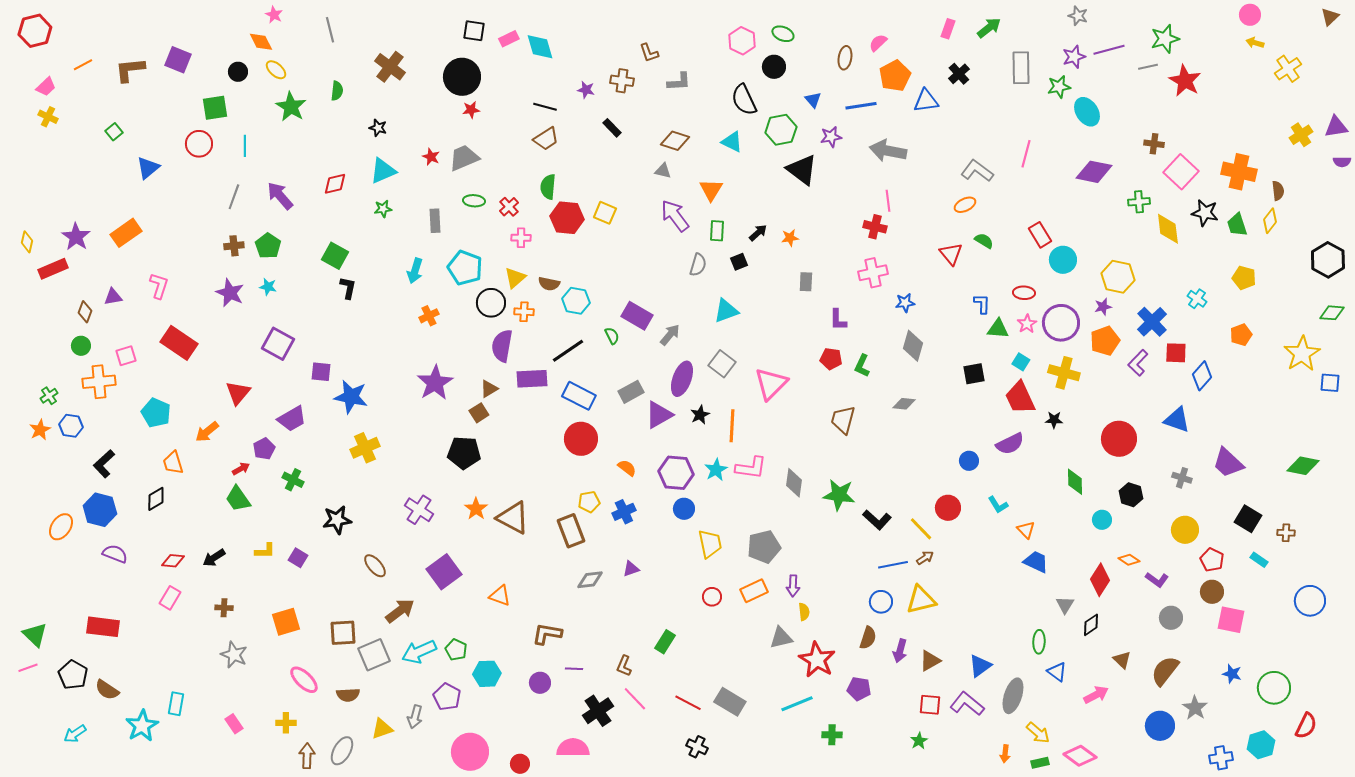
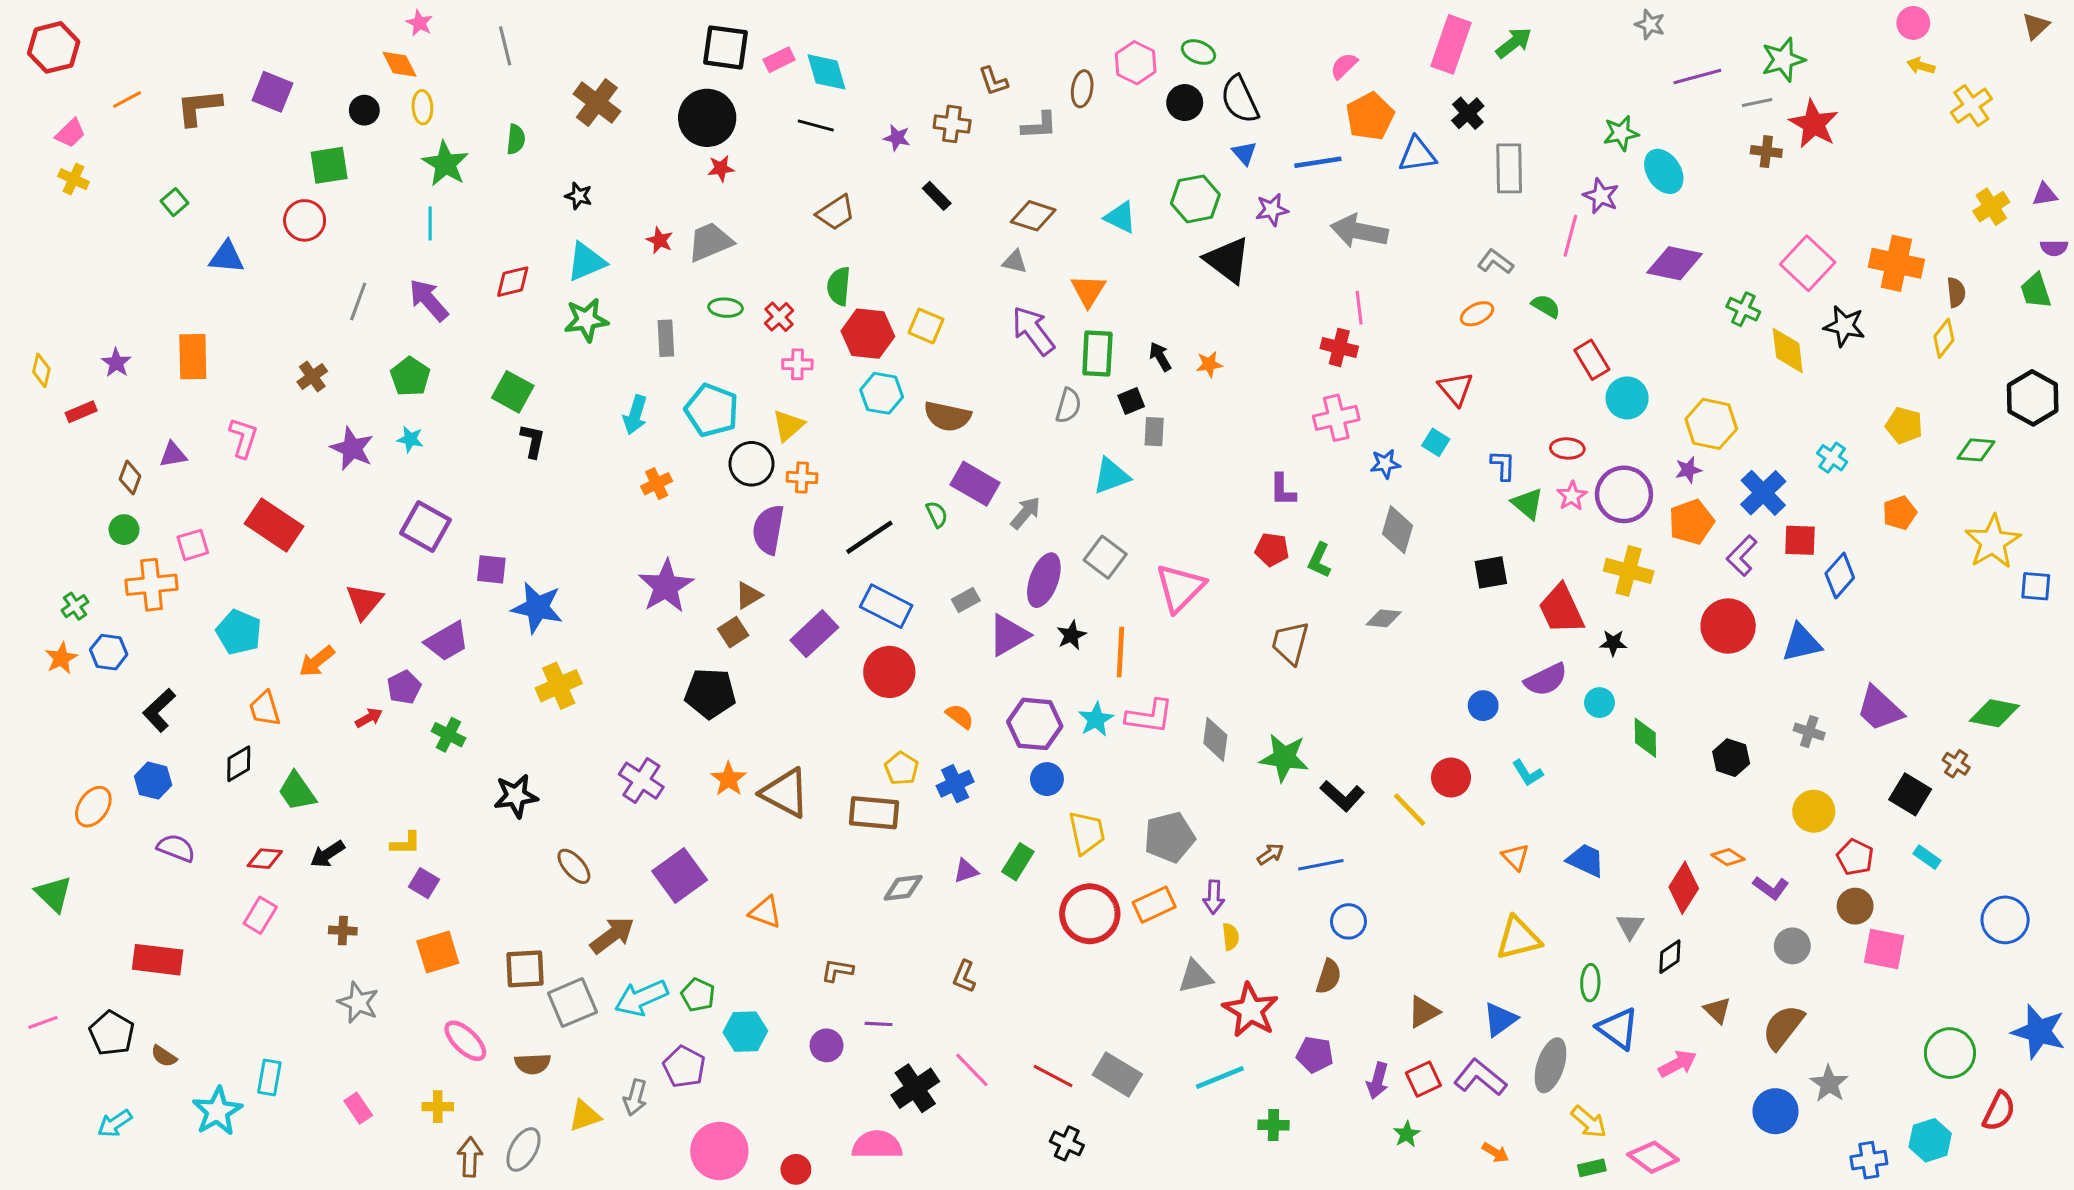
pink rectangle: (948, 29) -> (1451, 44), size x1.8
black square: (474, 31) -> (726, 47), size x1.4
purple star: (1074, 57) -> (1601, 196), moved, turned -30
brown ellipse: (845, 58) -> (1082, 89), moved
gray rectangle: (1021, 68) -> (1509, 168), moved
yellow ellipse: (276, 70) -> (422, 107), turned 45
black semicircle: (744, 100) -> (1240, 99), moved
black line: (545, 107) -> (816, 126), moved
purple triangle: (1336, 127) -> (2045, 194), size x0.7
brown cross: (1154, 144) -> (1766, 152), moved
cyan line: (245, 146) -> (430, 223), moved
blue triangle: (148, 168) -> (227, 257), turned 45
gray L-shape: (977, 171) -> (1495, 262), size x0.7
green cross: (1139, 202) -> (1743, 309), turned 30
green star: (383, 209) -> (586, 320), size x1.6
green trapezoid: (1237, 225) -> (2036, 291), moved
green rectangle: (717, 231) -> (1097, 354), size x1.4
orange rectangle: (126, 233) -> (193, 357), turned -56
black arrow: (758, 233) -> (1160, 357), turned -78
purple star: (76, 237) -> (116, 363), size x0.7
green semicircle: (984, 241) -> (1546, 306), moved
brown cross: (234, 246) -> (312, 377), moved, turned -30
red rectangle: (53, 269) -> (81, 412), size x0.7
gray rectangle: (806, 282) -> (1154, 432), moved
brown semicircle: (549, 284) -> (947, 416), moved, size x1.4
cyan hexagon: (576, 301) -> (882, 393), moved
green diamond: (1332, 313) -> (1976, 450), moved
green triangle: (998, 329) -> (1528, 504), turned 35
cyan square: (1021, 362) -> (1436, 442), moved
purple rectangle: (532, 379) -> (814, 634), moved, turned -40
gray rectangle: (631, 392) -> (966, 600), size x0.7
blue triangle: (1177, 420) -> (1802, 643), turned -32
red circle: (1119, 439) -> (1728, 626), moved
green trapezoid: (238, 499) -> (297, 791), moved
yellow pentagon: (589, 502) -> (902, 768), turned -30
blue hexagon: (100, 510) -> (153, 781), size x0.7
cyan circle: (1102, 520) -> (1599, 703), moved
orange triangle: (1026, 530) -> (1515, 857), moved
brown rectangle: (571, 531) -> (874, 813), turned -64
brown cross: (1286, 533) -> (1956, 764), moved, turned 30
purple square: (298, 558) -> (424, 883), moved
brown arrow: (925, 558) -> (1270, 854), moved
blue line: (893, 565) -> (1321, 865), moved
red circle: (712, 597) -> (1090, 914), size x2.0
yellow triangle: (921, 600) -> (1518, 938), moved
brown L-shape: (547, 634) -> (837, 970), size x0.7
green triangle: (35, 635) -> (54, 894), moved
green rectangle: (665, 642) -> (1018, 862), moved
purple arrow: (900, 651) -> (1378, 1081), moved
brown L-shape: (624, 666) -> (964, 977), moved
blue triangle: (1057, 672) -> (1618, 1029), size x1.4
blue star: (1232, 674) -> (2039, 1032), moved, size x1.8
brown semicircle: (107, 690) -> (164, 1056), size x0.7
red square: (930, 705) -> (1423, 1079), turned -30
orange arrow: (1005, 754) -> (1495, 1153), moved, turned -66

